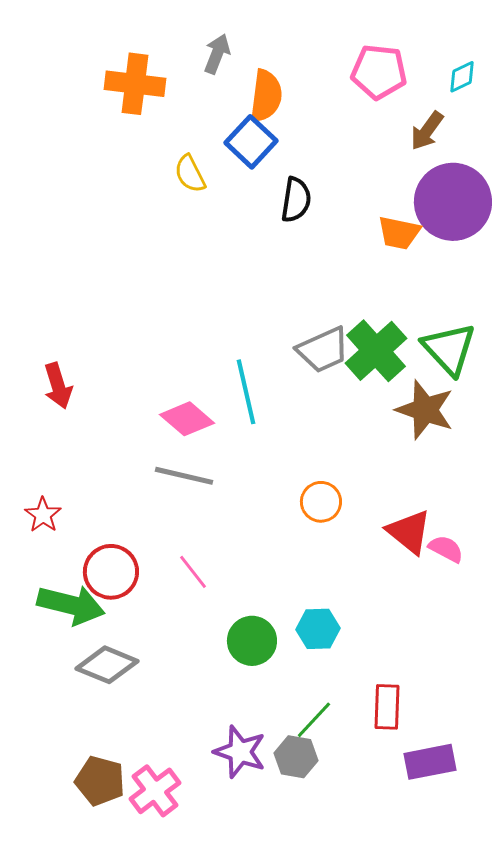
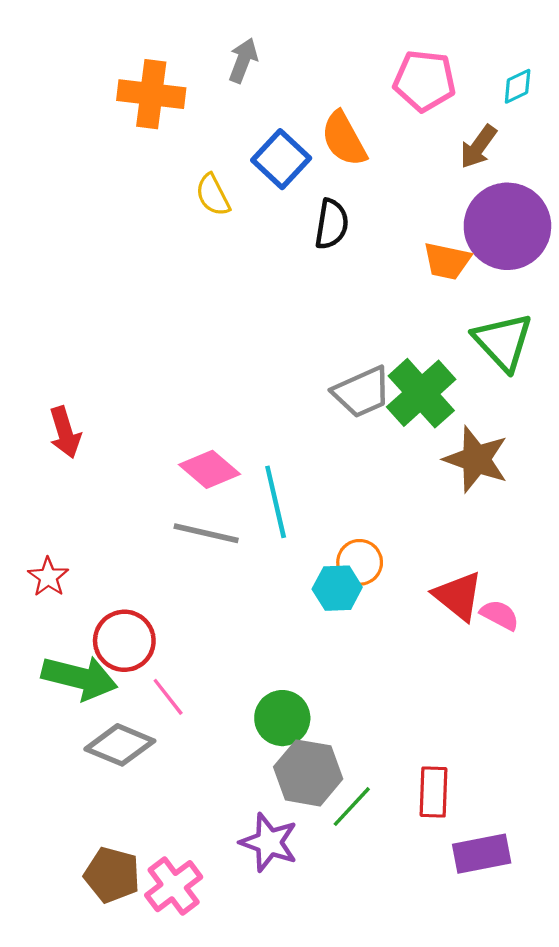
orange semicircle: (266, 96) -> (344, 139), moved, turned 144
green triangle: (449, 349) -> (503, 342), moved
cyan line: (246, 392) -> (276, 502), moved
pink line: (193, 572) -> (168, 697), moved
cyan hexagon: (318, 629) -> (337, 588), moved
gray hexagon: (296, 757) -> (308, 773), moved, size x1.4

